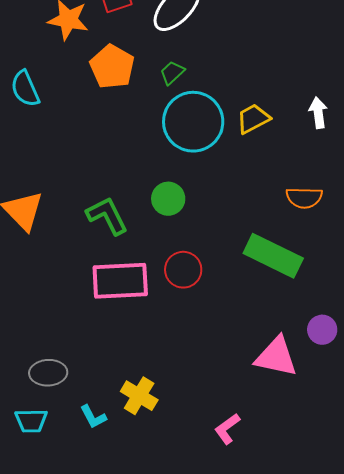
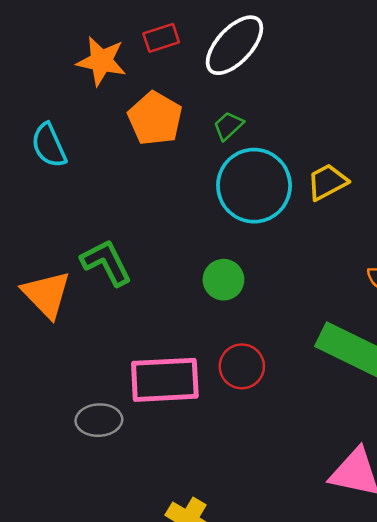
green L-shape: (107, 216) -> (106, 263), moved
gray ellipse: (48, 373) -> (99, 420), moved

